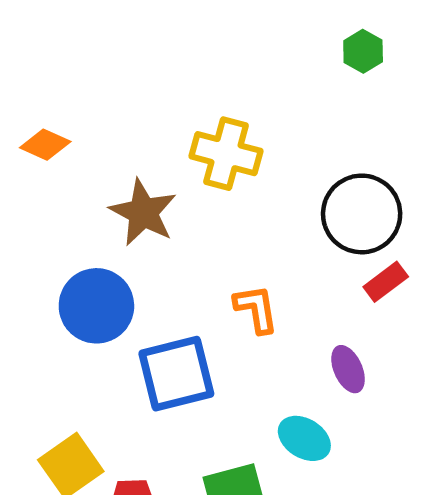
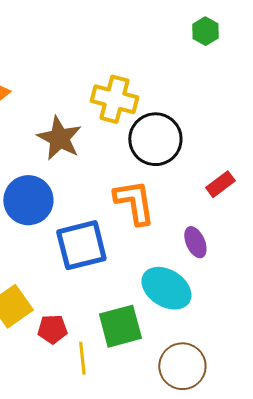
black circle: (362, 214) -> (155, 139), moved
orange L-shape: (256, 309) -> (134, 202), size x1.4
cyan ellipse: (304, 438) -> (166, 288), size x1.4

